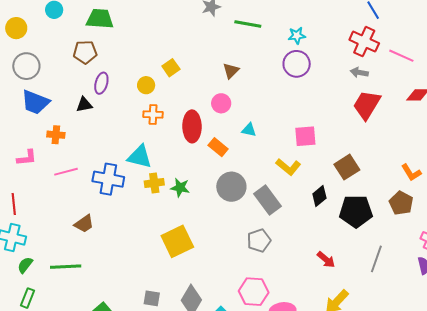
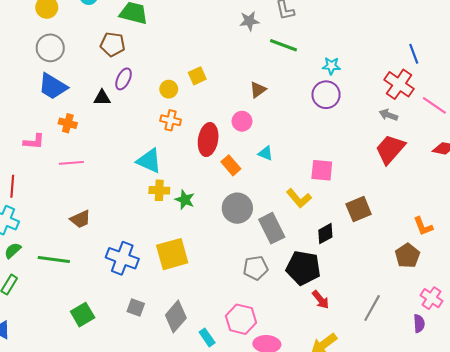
blue cross: (108, 179) -> (122, 258), moved
black pentagon: (356, 211) -> (303, 268), moved

